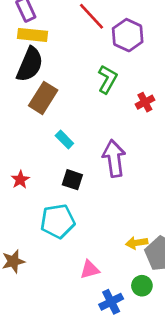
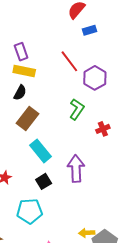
black semicircle: (30, 64) -> (20, 93), size x0.6
cyan rectangle: (64, 140) -> (40, 151), size x1.6
black square: (72, 180) -> (44, 181), turned 35

